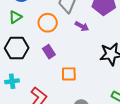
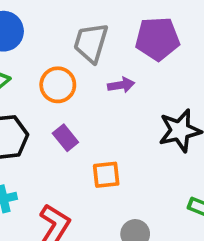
purple arrow: (82, 26) -> (121, 85), turned -32

